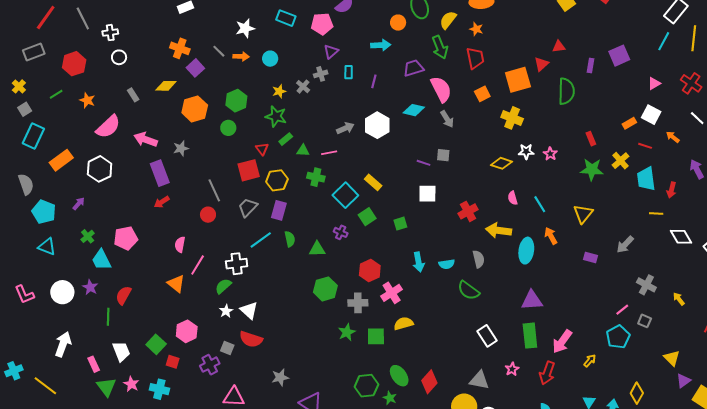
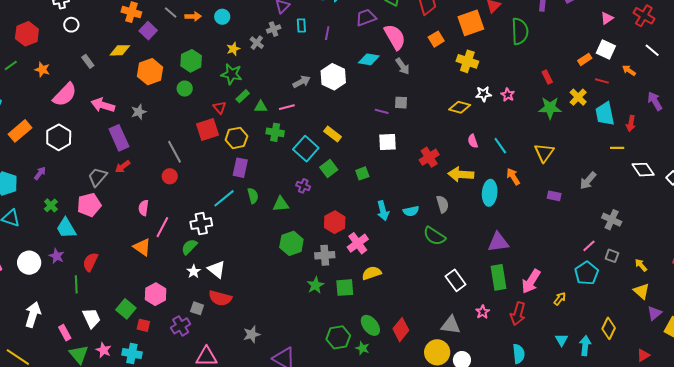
gray trapezoid: (248, 207) -> (97, 177), moved
yellow arrow: (679, 299) -> (641, 265), moved

